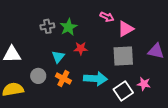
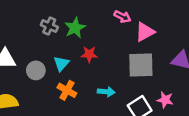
gray cross: (47, 26) -> (49, 26), turned 32
gray circle: (38, 76) -> (36, 70), moved
cyan arrow: (95, 79) -> (106, 92), size x0.6

